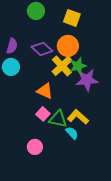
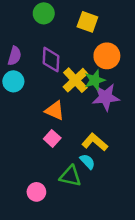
orange circle: (68, 46) -> (107, 56), moved
purple diamond: (42, 49) -> (51, 60), turned 50
green triangle: (58, 119) -> (70, 176), moved
pink circle: (35, 147) -> (36, 192), moved

